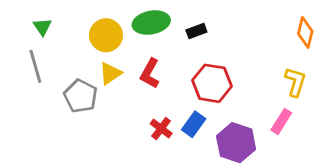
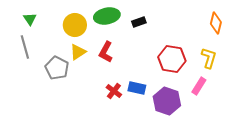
red hexagon: (212, 83) -> (172, 59), moved
blue rectangle: (194, 124) -> (137, 88), turned 66

